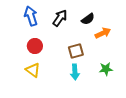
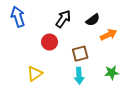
blue arrow: (31, 16) -> (18, 17), moved
red circle: (35, 46) -> (50, 42), moved
yellow triangle: (33, 70) -> (35, 74), turned 49

